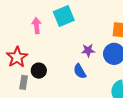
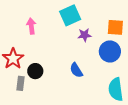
cyan square: (64, 16) -> (70, 15), moved
purple star: (88, 50) -> (85, 35), moved

